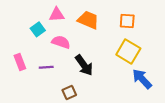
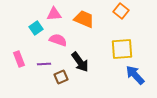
orange square: (127, 21) -> (121, 11), moved, turned 35
yellow square: (128, 52) -> (122, 49), turned -35
brown square: (69, 93) -> (61, 77), moved

